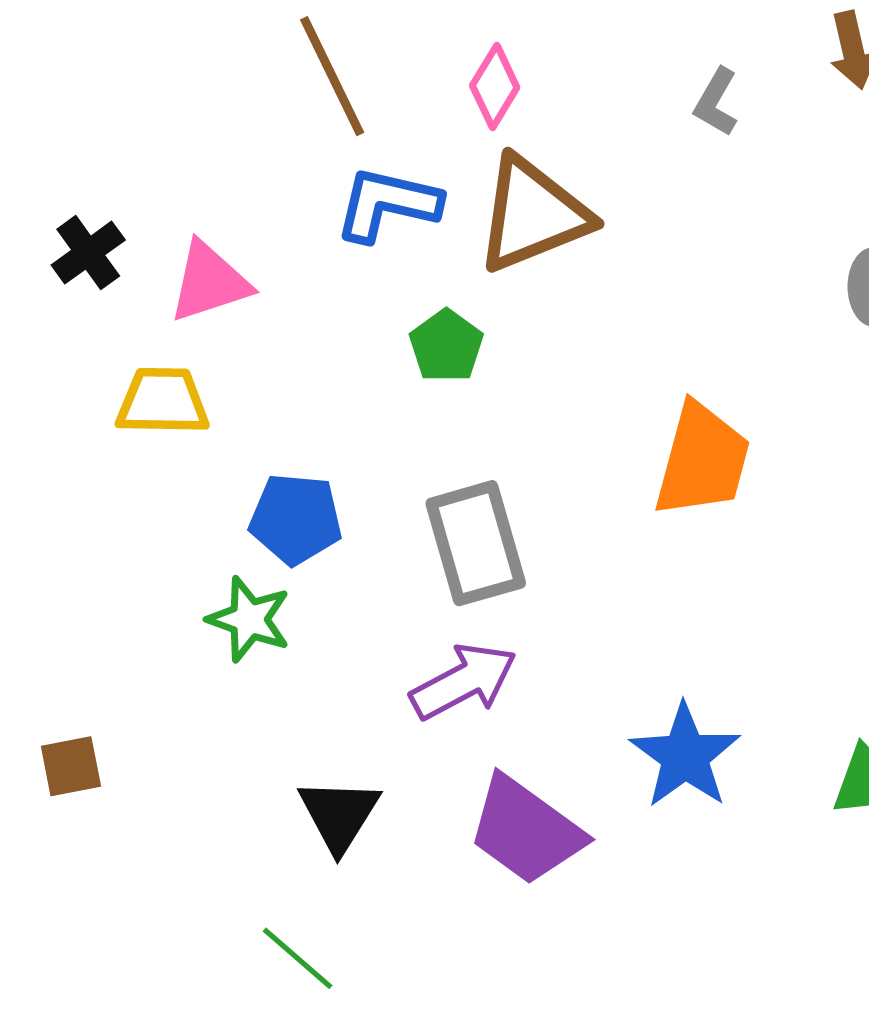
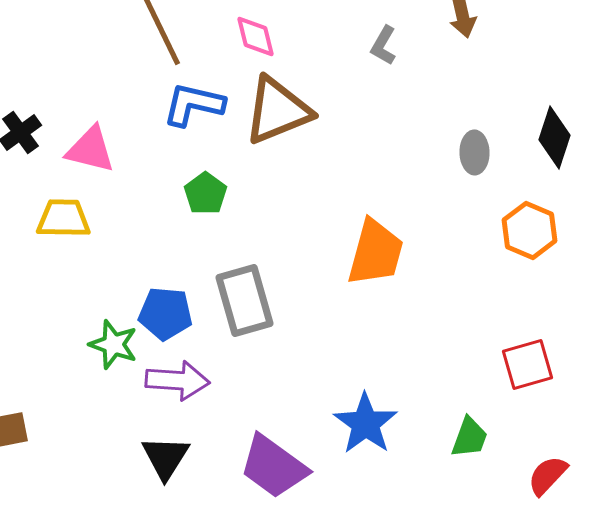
pink diamond: (495, 86) -> (255, 36), turned -45
pink triangle: (209, 282) -> (90, 149), turned 32
green pentagon: (446, 346) -> (205, 193), moved
blue pentagon: (296, 519) -> (165, 313), moved
purple arrow: (464, 682) -> (177, 380), moved, turned 32

